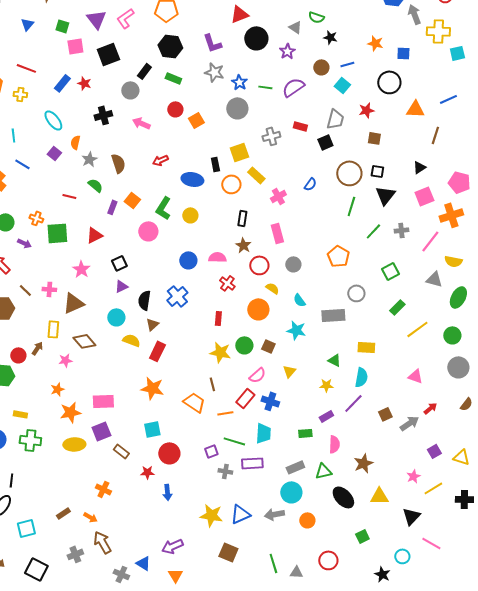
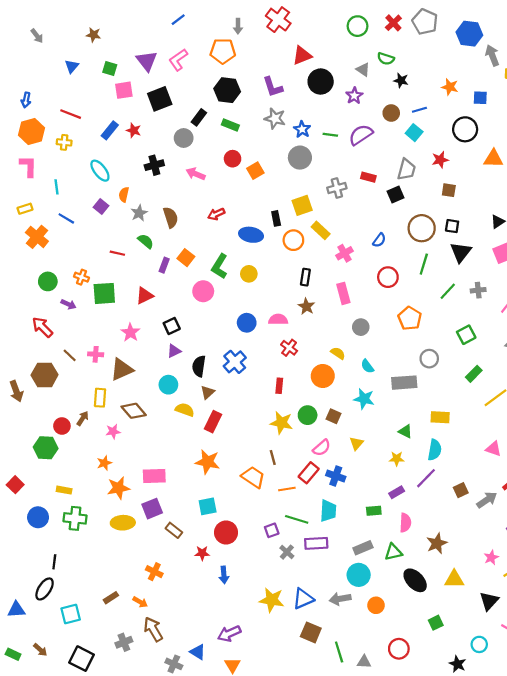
red circle: (259, 265) -> (388, 277), moved
gray cross: (225, 471) -> (287, 552), turned 32
brown square: (228, 552) -> (311, 632), moved

